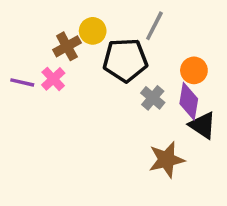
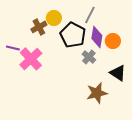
black pentagon: (125, 60) -> (73, 35), turned 30
pink cross: (53, 79) -> (31, 59), moved, size x1.6
purple diamond: (189, 101) -> (97, 37), moved

